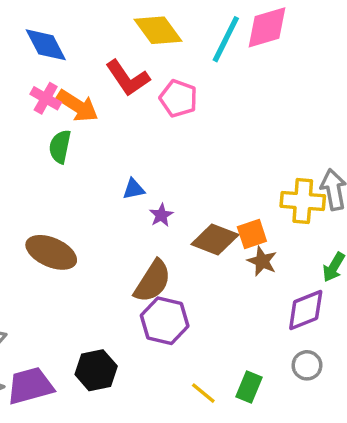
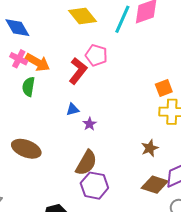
red L-shape: (128, 78) -> (78, 71), moved, turned -104
orange square: (252, 234) -> (164, 88), moved
brown diamond: (215, 239) -> (155, 185), moved
brown star: (262, 261) -> (150, 148), turned 30

